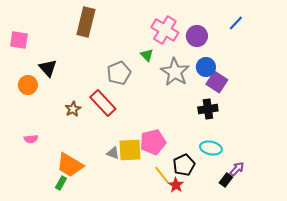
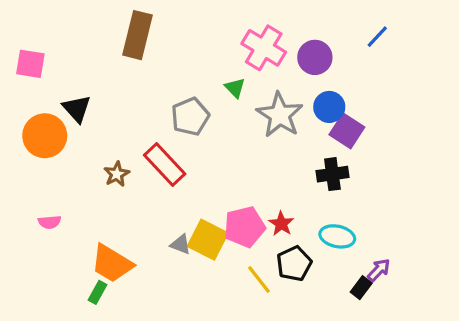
orange circle: (28, 85) -> (45, 136), size x1.4
yellow square: (130, 150) -> (208, 240), turned 30
red star: (176, 185) -> (281, 224), moved

